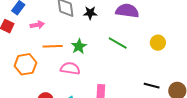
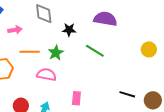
black star: (90, 13) -> (69, 30), moved
yellow circle: (158, 43) -> (149, 49), moved

